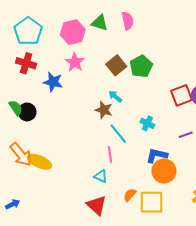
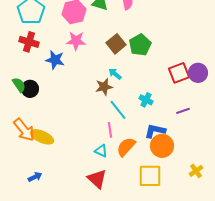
pink star: (75, 62) -> (76, 41), turned -30
brown star: (104, 110) -> (104, 87), turned -30
orange semicircle: (130, 195) -> (126, 147), moved, size x1.5
blue arrow: (13, 204) -> (35, 177), moved

